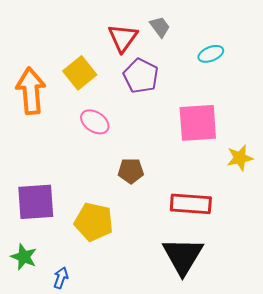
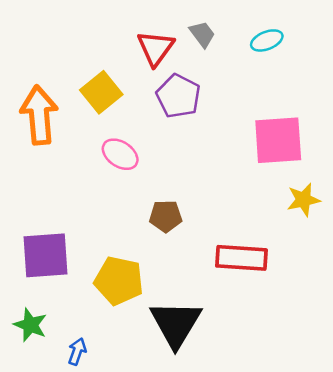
cyan ellipse: (211, 54) -> (267, 40), moved
pink square: (198, 123) -> (278, 140), moved
black triangle: (183, 256) -> (176, 324), moved

